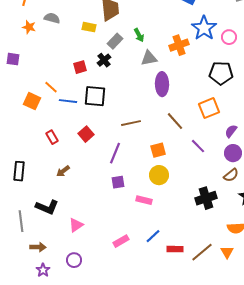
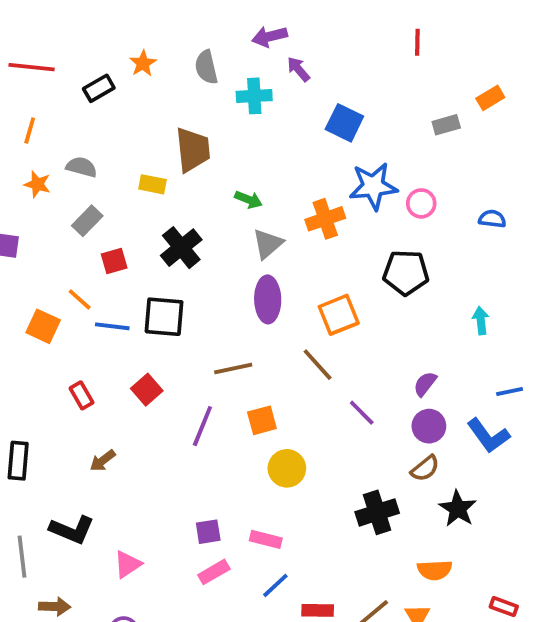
blue star: (204, 28) -> (373, 186), turned 30
green arrow: (139, 35) -> (248, 200), turned -40
gray rectangle: (115, 41) -> (87, 221), moved
gray triangle: (149, 58) -> (268, 244), turned -30
black cross: (104, 60) -> (181, 248), size x1.5
red square: (80, 67) -> (114, 261), moved
purple ellipse: (162, 84) -> (268, 299), moved
orange square: (209, 108) -> (339, 315), moved
orange square: (158, 150) -> (262, 420), moved
purple square: (118, 182) -> (208, 532), moved
pink rectangle: (144, 200) -> (266, 539), moved
pink rectangle: (121, 241) -> (214, 572), moved

